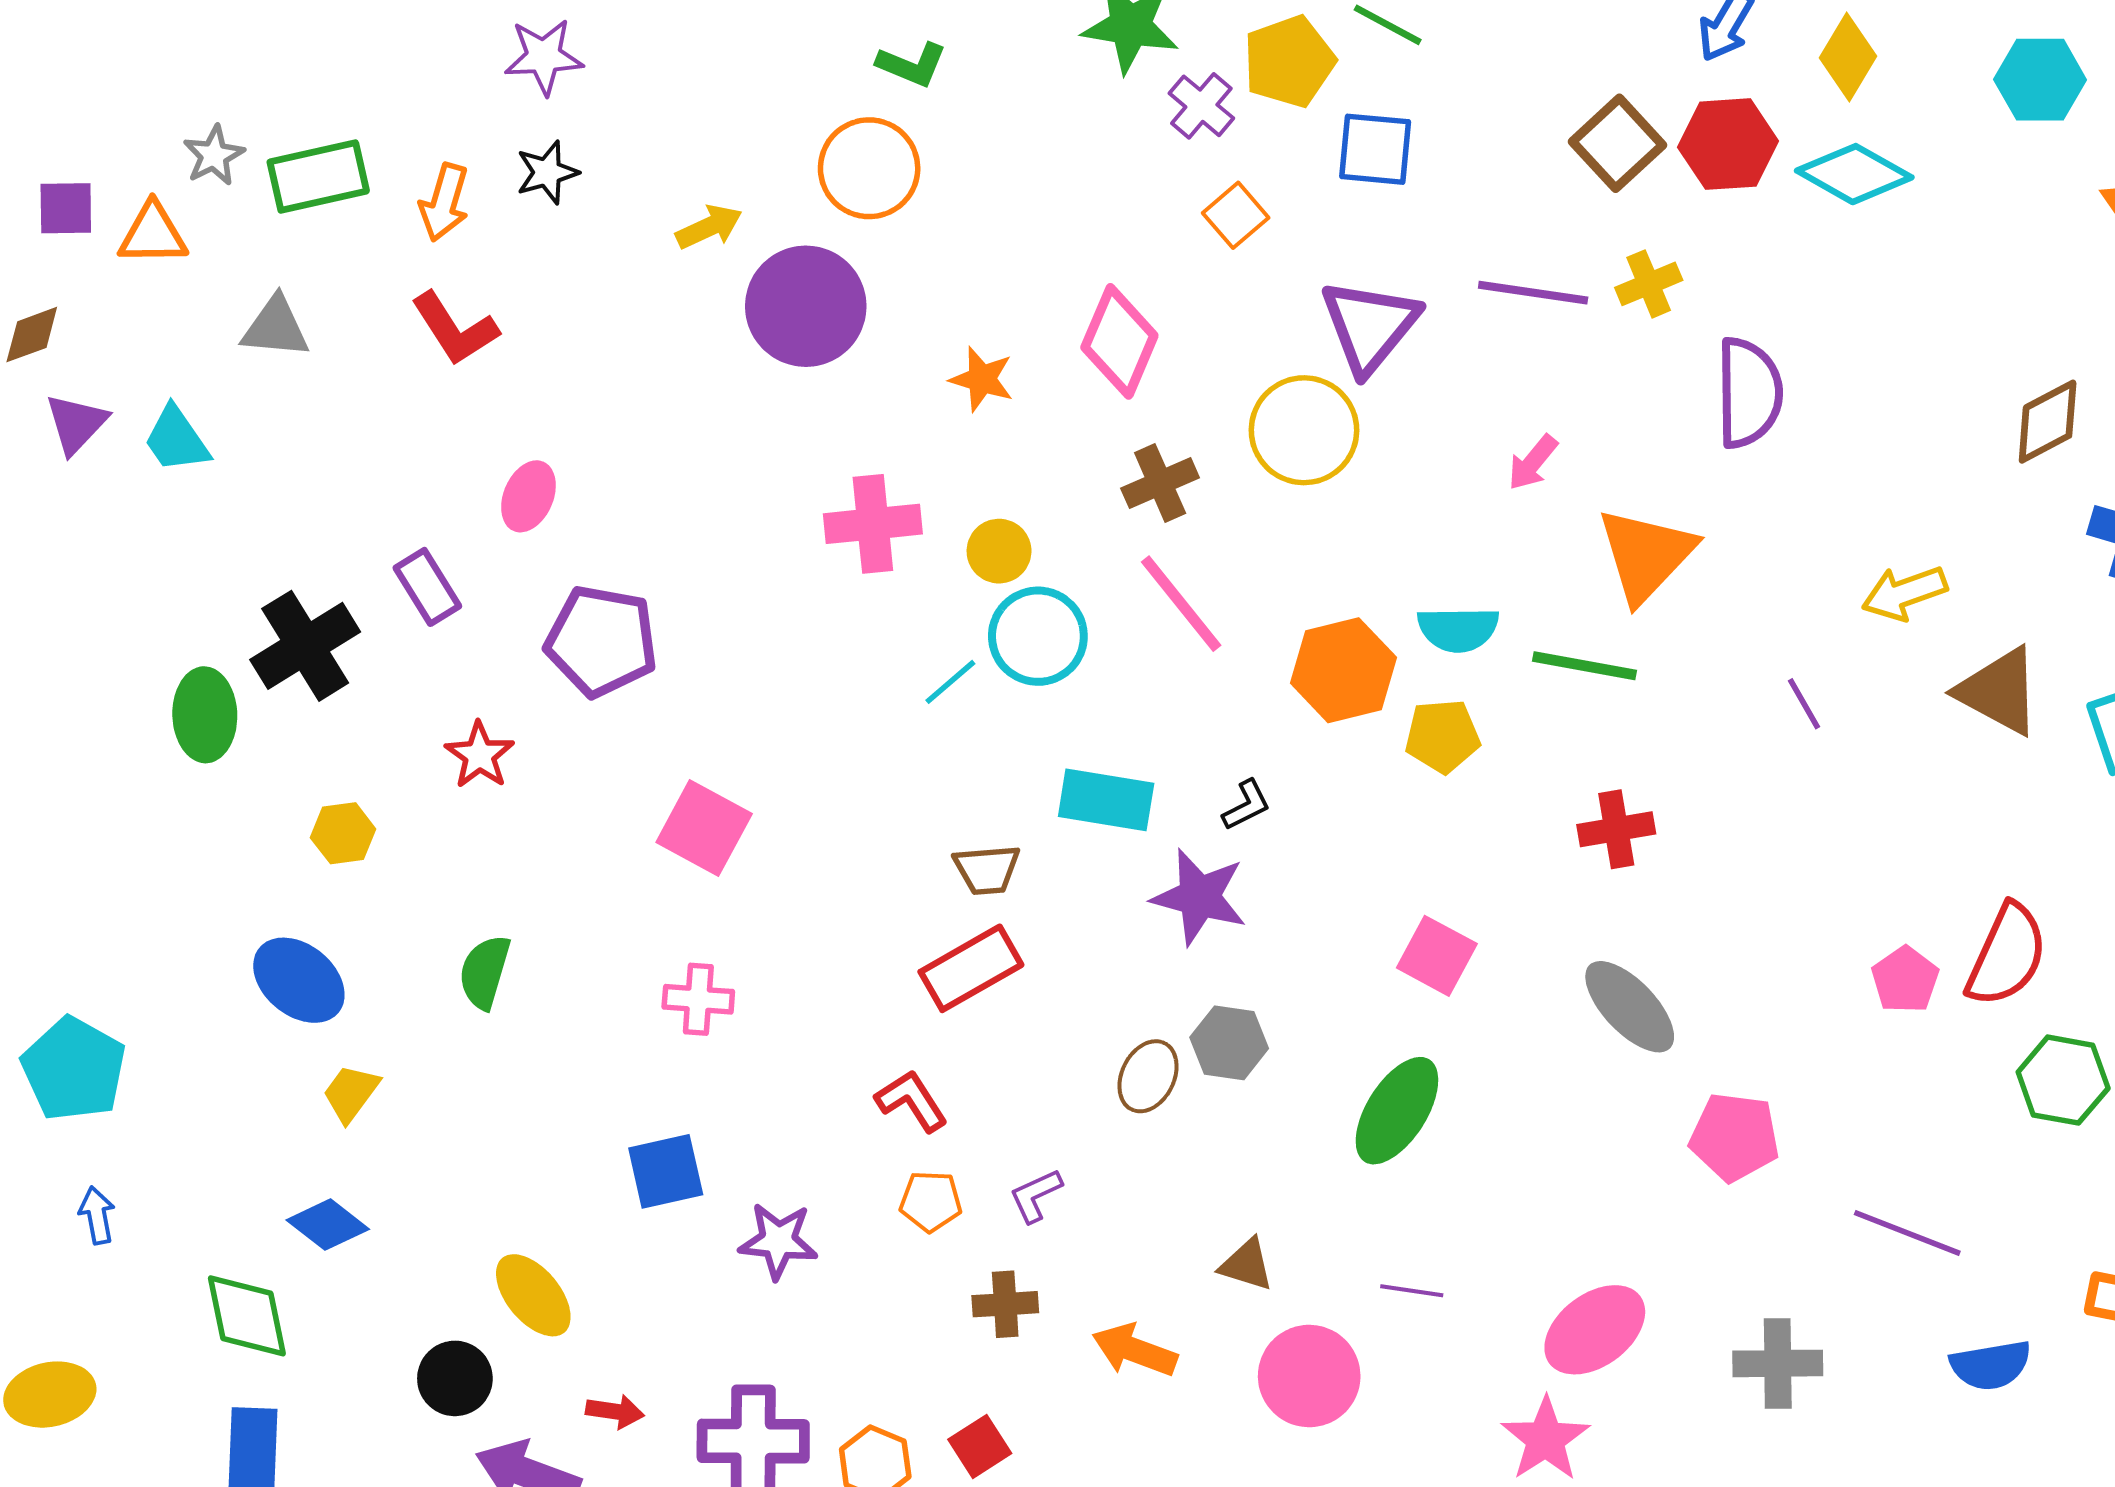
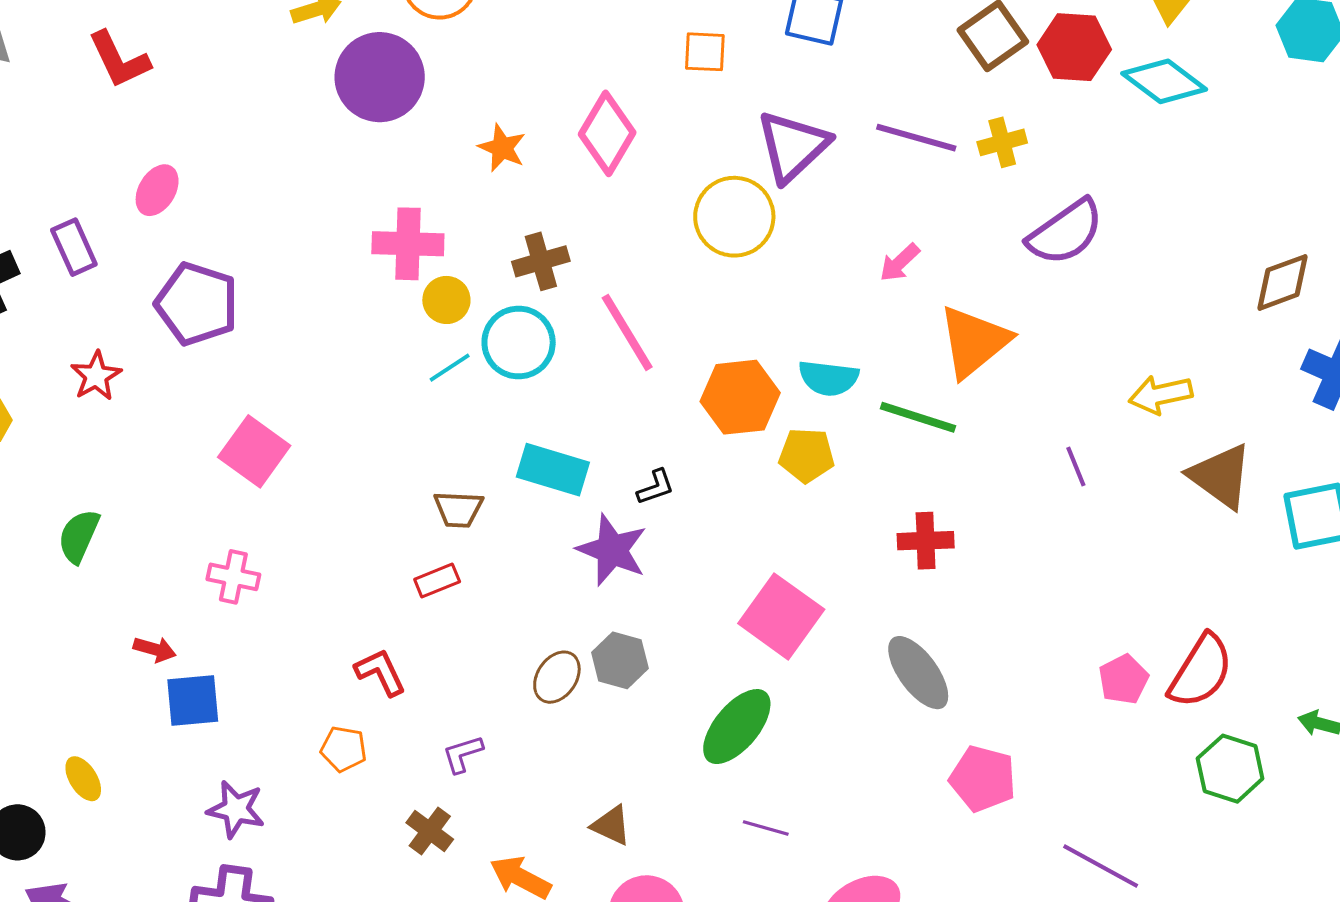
orange square: (1236, 215) -> (705, 52), turned 36
purple semicircle: (1749, 393) -> (1065, 232), turned 48
brown cross: (1160, 483) -> (541, 261), moved
yellow circle: (999, 551) -> (446, 300), moved
pink square: (1437, 956) -> (781, 616), size x1.4
red rectangle: (971, 968) -> (437, 580), size x0.6
orange pentagon: (931, 1201) -> (344, 749), moved
purple star: (778, 1241) -> (236, 809), moved
purple line: (1412, 1291) -> (766, 828), moved
yellow ellipse: (533, 1295) -> (83, 779), size x0.7
brown cross: (1005, 1304) -> (430, 831), turned 33
red arrow: (615, 1411) -> (155, 649), moved

